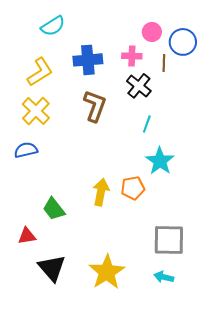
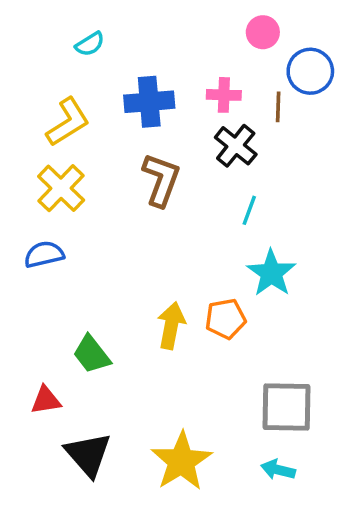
cyan semicircle: (53, 26) -> (90, 44), size x0.7
pink circle: (152, 32) -> (263, 32), moved

